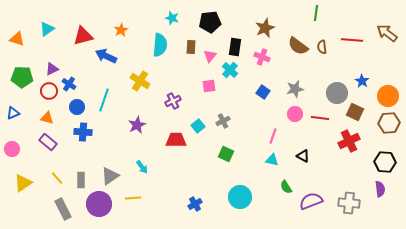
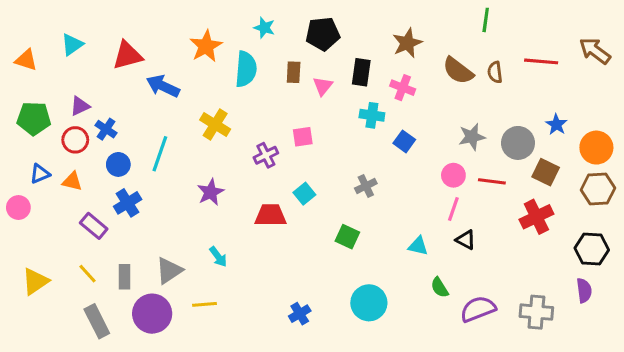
orange star: (121, 30) -> (206, 46), moved, size x1.5
cyan cross: (230, 70) -> (372, 115), moved, turned -35
pink square: (209, 86) -> (303, 137), moved
gray star: (295, 89) -> (472, 137), moved
blue triangle: (13, 113) -> (40, 174), moved
gray cross: (223, 121) -> (366, 186), moved
blue cross: (83, 132) -> (128, 203), turned -36
pink line: (273, 136) -> (453, 209), moved
purple rectangle: (48, 142) -> (94, 226), moved
pink circle: (12, 149) -> (18, 208), moved

